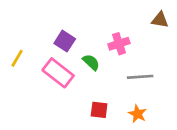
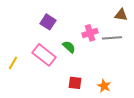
purple square: (65, 41) -> (48, 22), moved
yellow line: (17, 58) -> (13, 63), moved
gray line: (140, 77) -> (112, 38), moved

